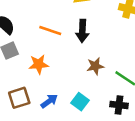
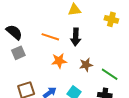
orange star: (39, 64) -> (59, 61), moved

